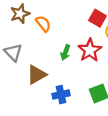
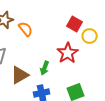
green arrow: (65, 52) -> (45, 68), moved

